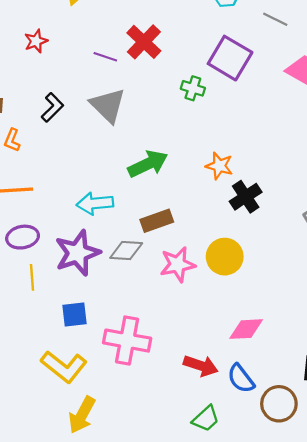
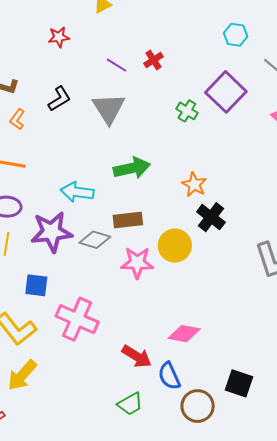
red cross: (144, 42) -> (154, 60), size x0.6
black cross: (246, 197) -> (211, 217), turned -32
yellow circle: (225, 257) -> (175, 246), moved

